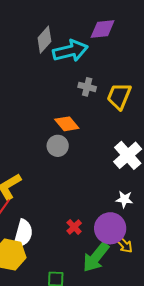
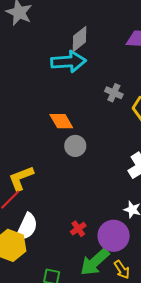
cyan arrow: (70, 51) -> (69, 62), moved
orange diamond: (67, 124) -> (61, 121), moved
yellow arrow: (124, 244) -> (122, 270), moved

